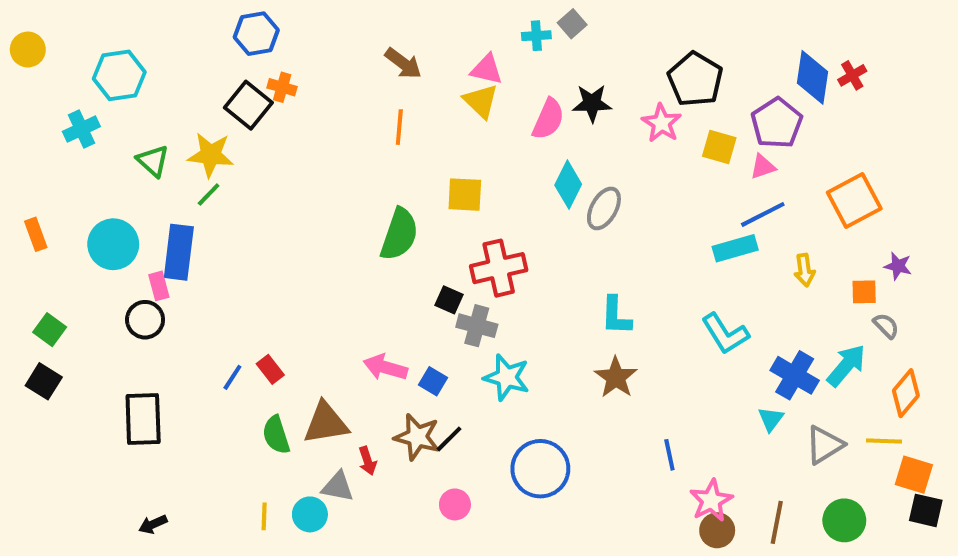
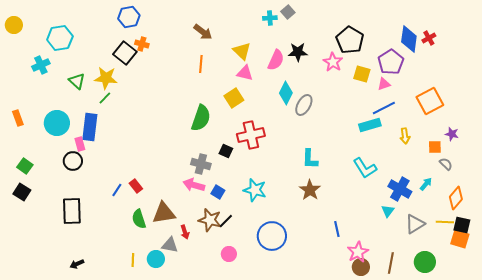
pink triangle: (487, 69) -> (245, 73), moved
yellow square: (465, 195) -> (234, 98), turned -36
gray cross: (477, 326) -> (201, 164), moved
cyan arrow: (846, 365) -> (426, 184), size x0.6
black square: (926, 510) -> (462, 225), moved

